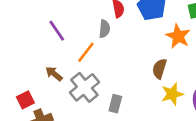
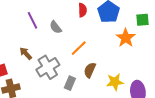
gray semicircle: (104, 29) -> (56, 27), moved, turned 128
orange line: (86, 52) -> (79, 48), moved
brown semicircle: (159, 69) -> (90, 70), moved

